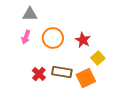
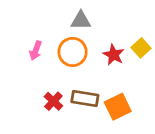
gray triangle: (30, 14) -> (81, 20), moved
yellow square: (98, 58) -> (141, 48), moved

